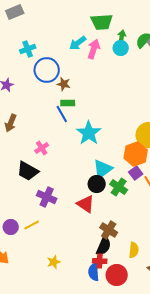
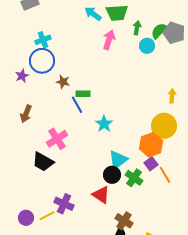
cyan arrow: (78, 43) -> (93, 14), moved, turned 72
cyan circle: (121, 48) -> (147, 46), moved
blue circle: (47, 70) -> (42, 61), moved
brown star: (64, 84) -> (63, 82), moved
cyan star: (89, 133) -> (104, 124), size x0.7
pink cross: (42, 148) -> (57, 139), size x1.5
purple cross: (47, 197) -> (64, 204), moved

